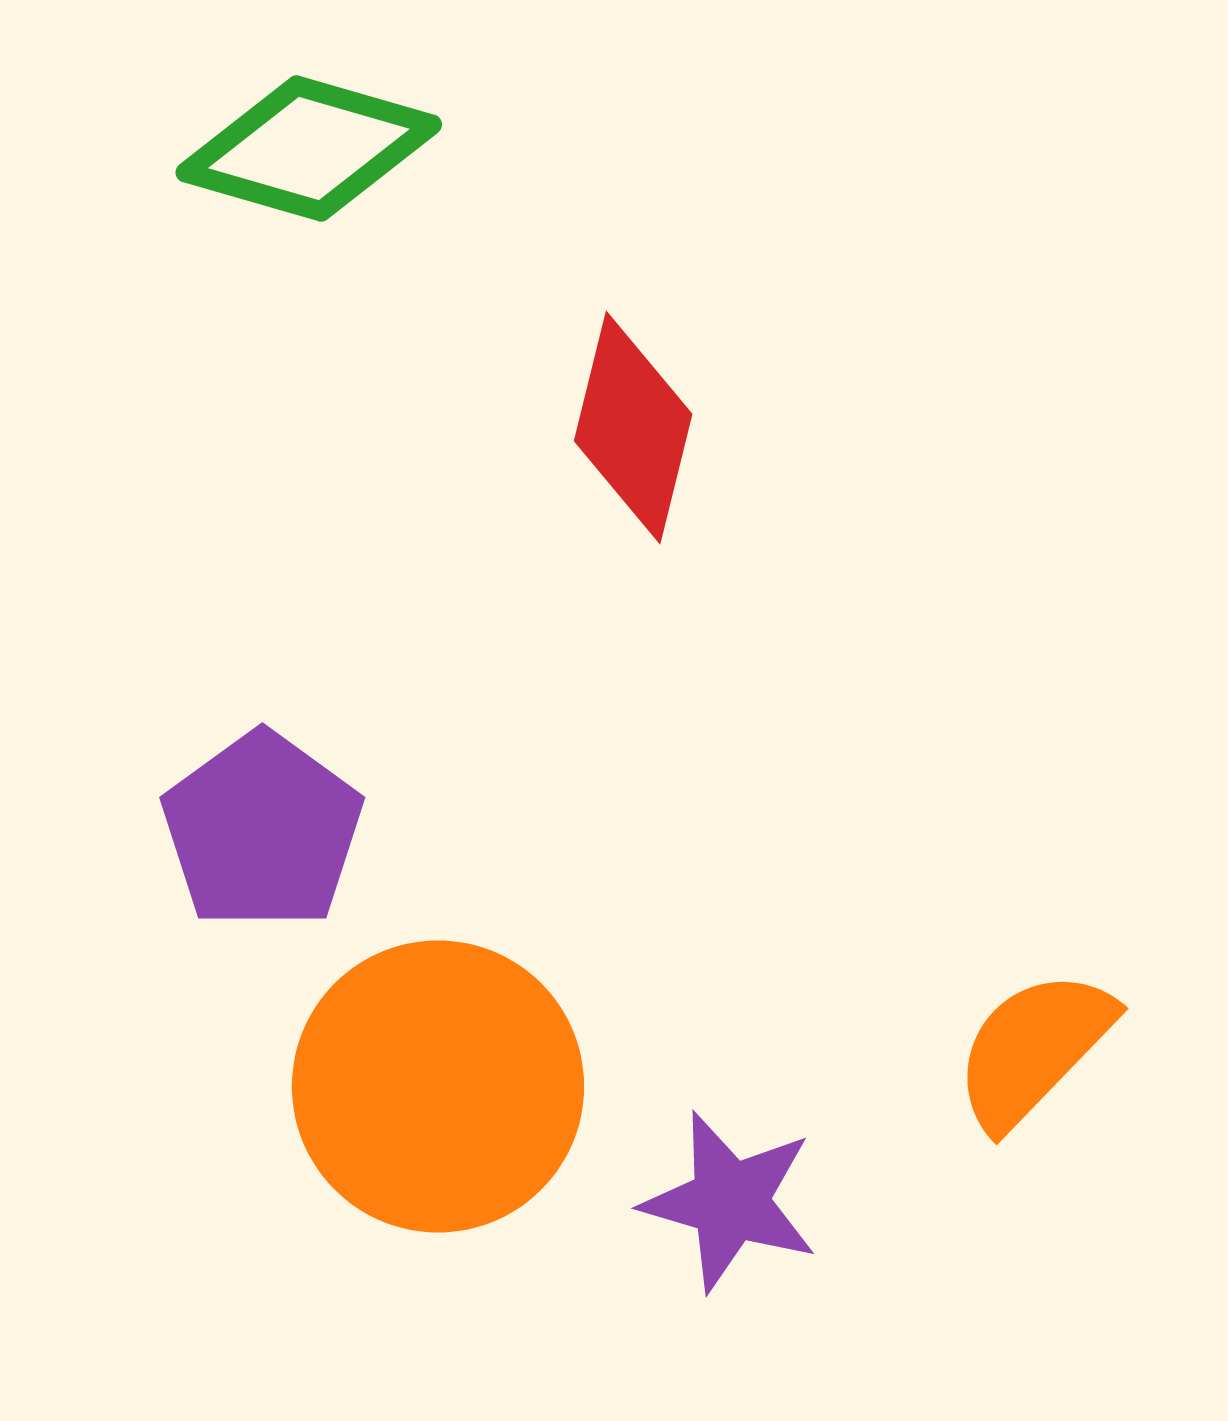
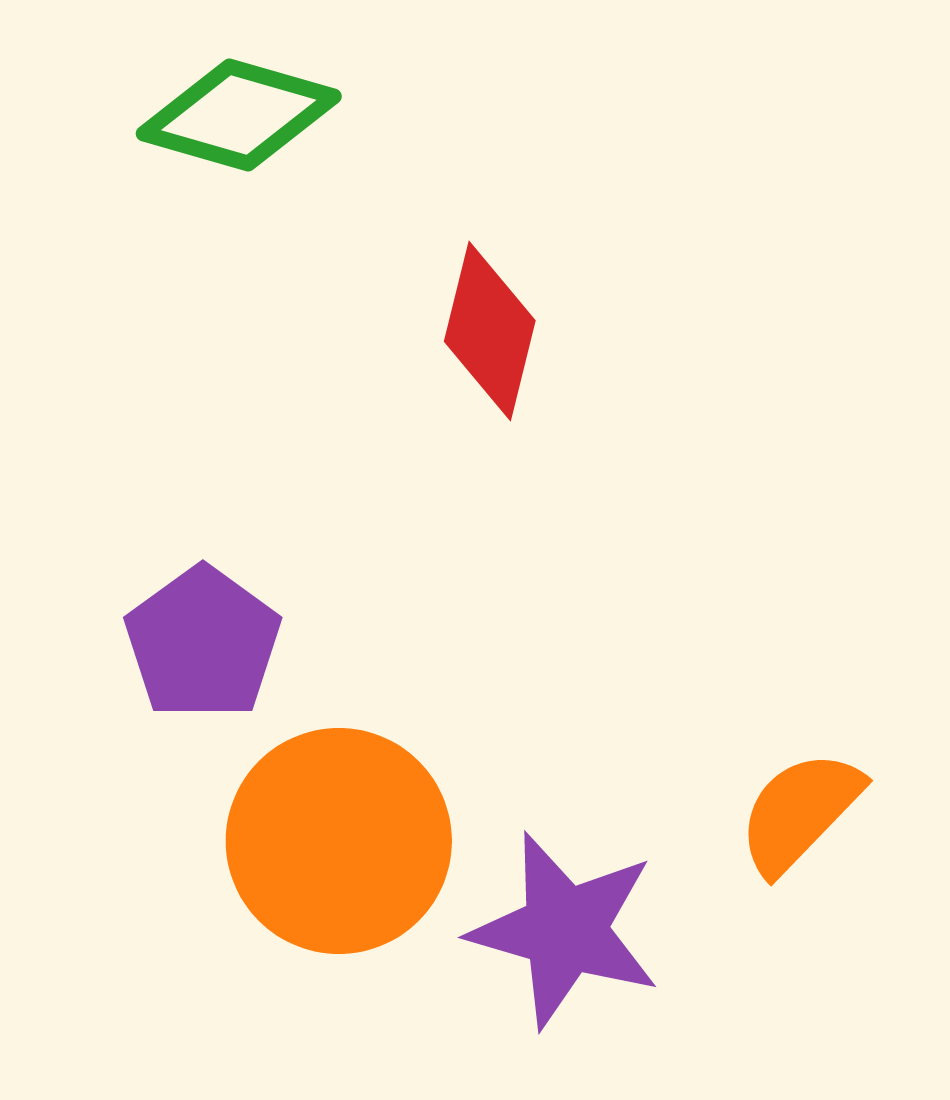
purple star: (730, 1201) -> (565, 930), size x1.4

